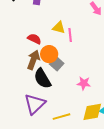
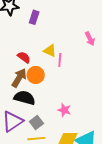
gray square: (57, 64) -> (36, 122), moved
black semicircle: (42, 78) -> (25, 98), turned 125

